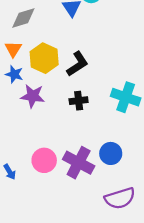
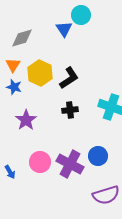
purple star: (33, 96) -> (26, 120), moved, turned 30

